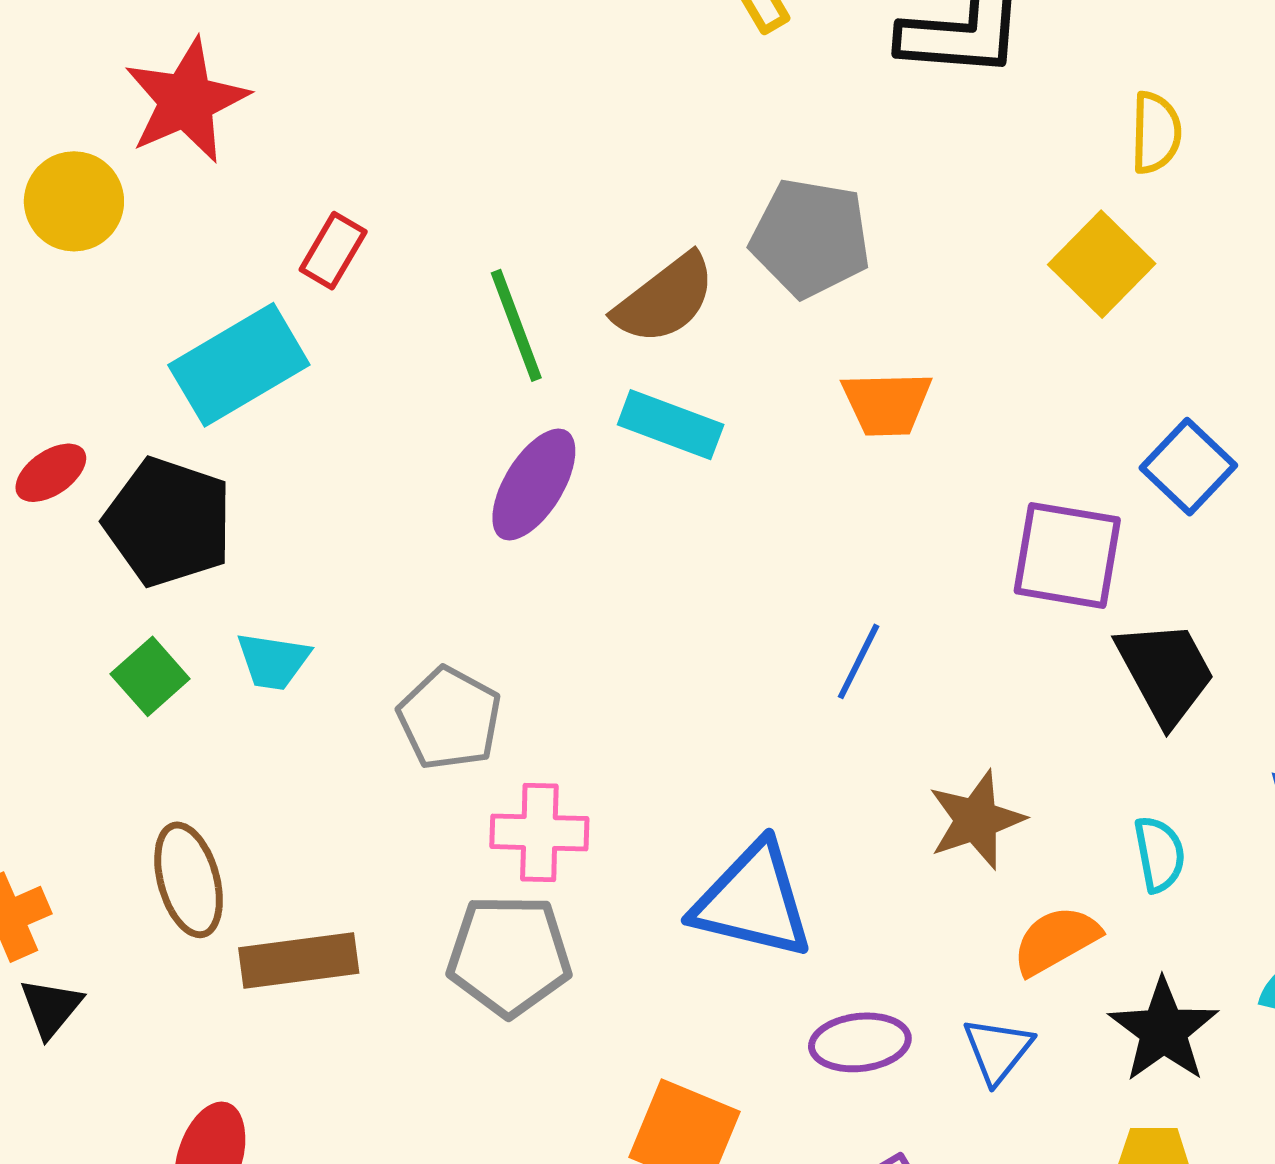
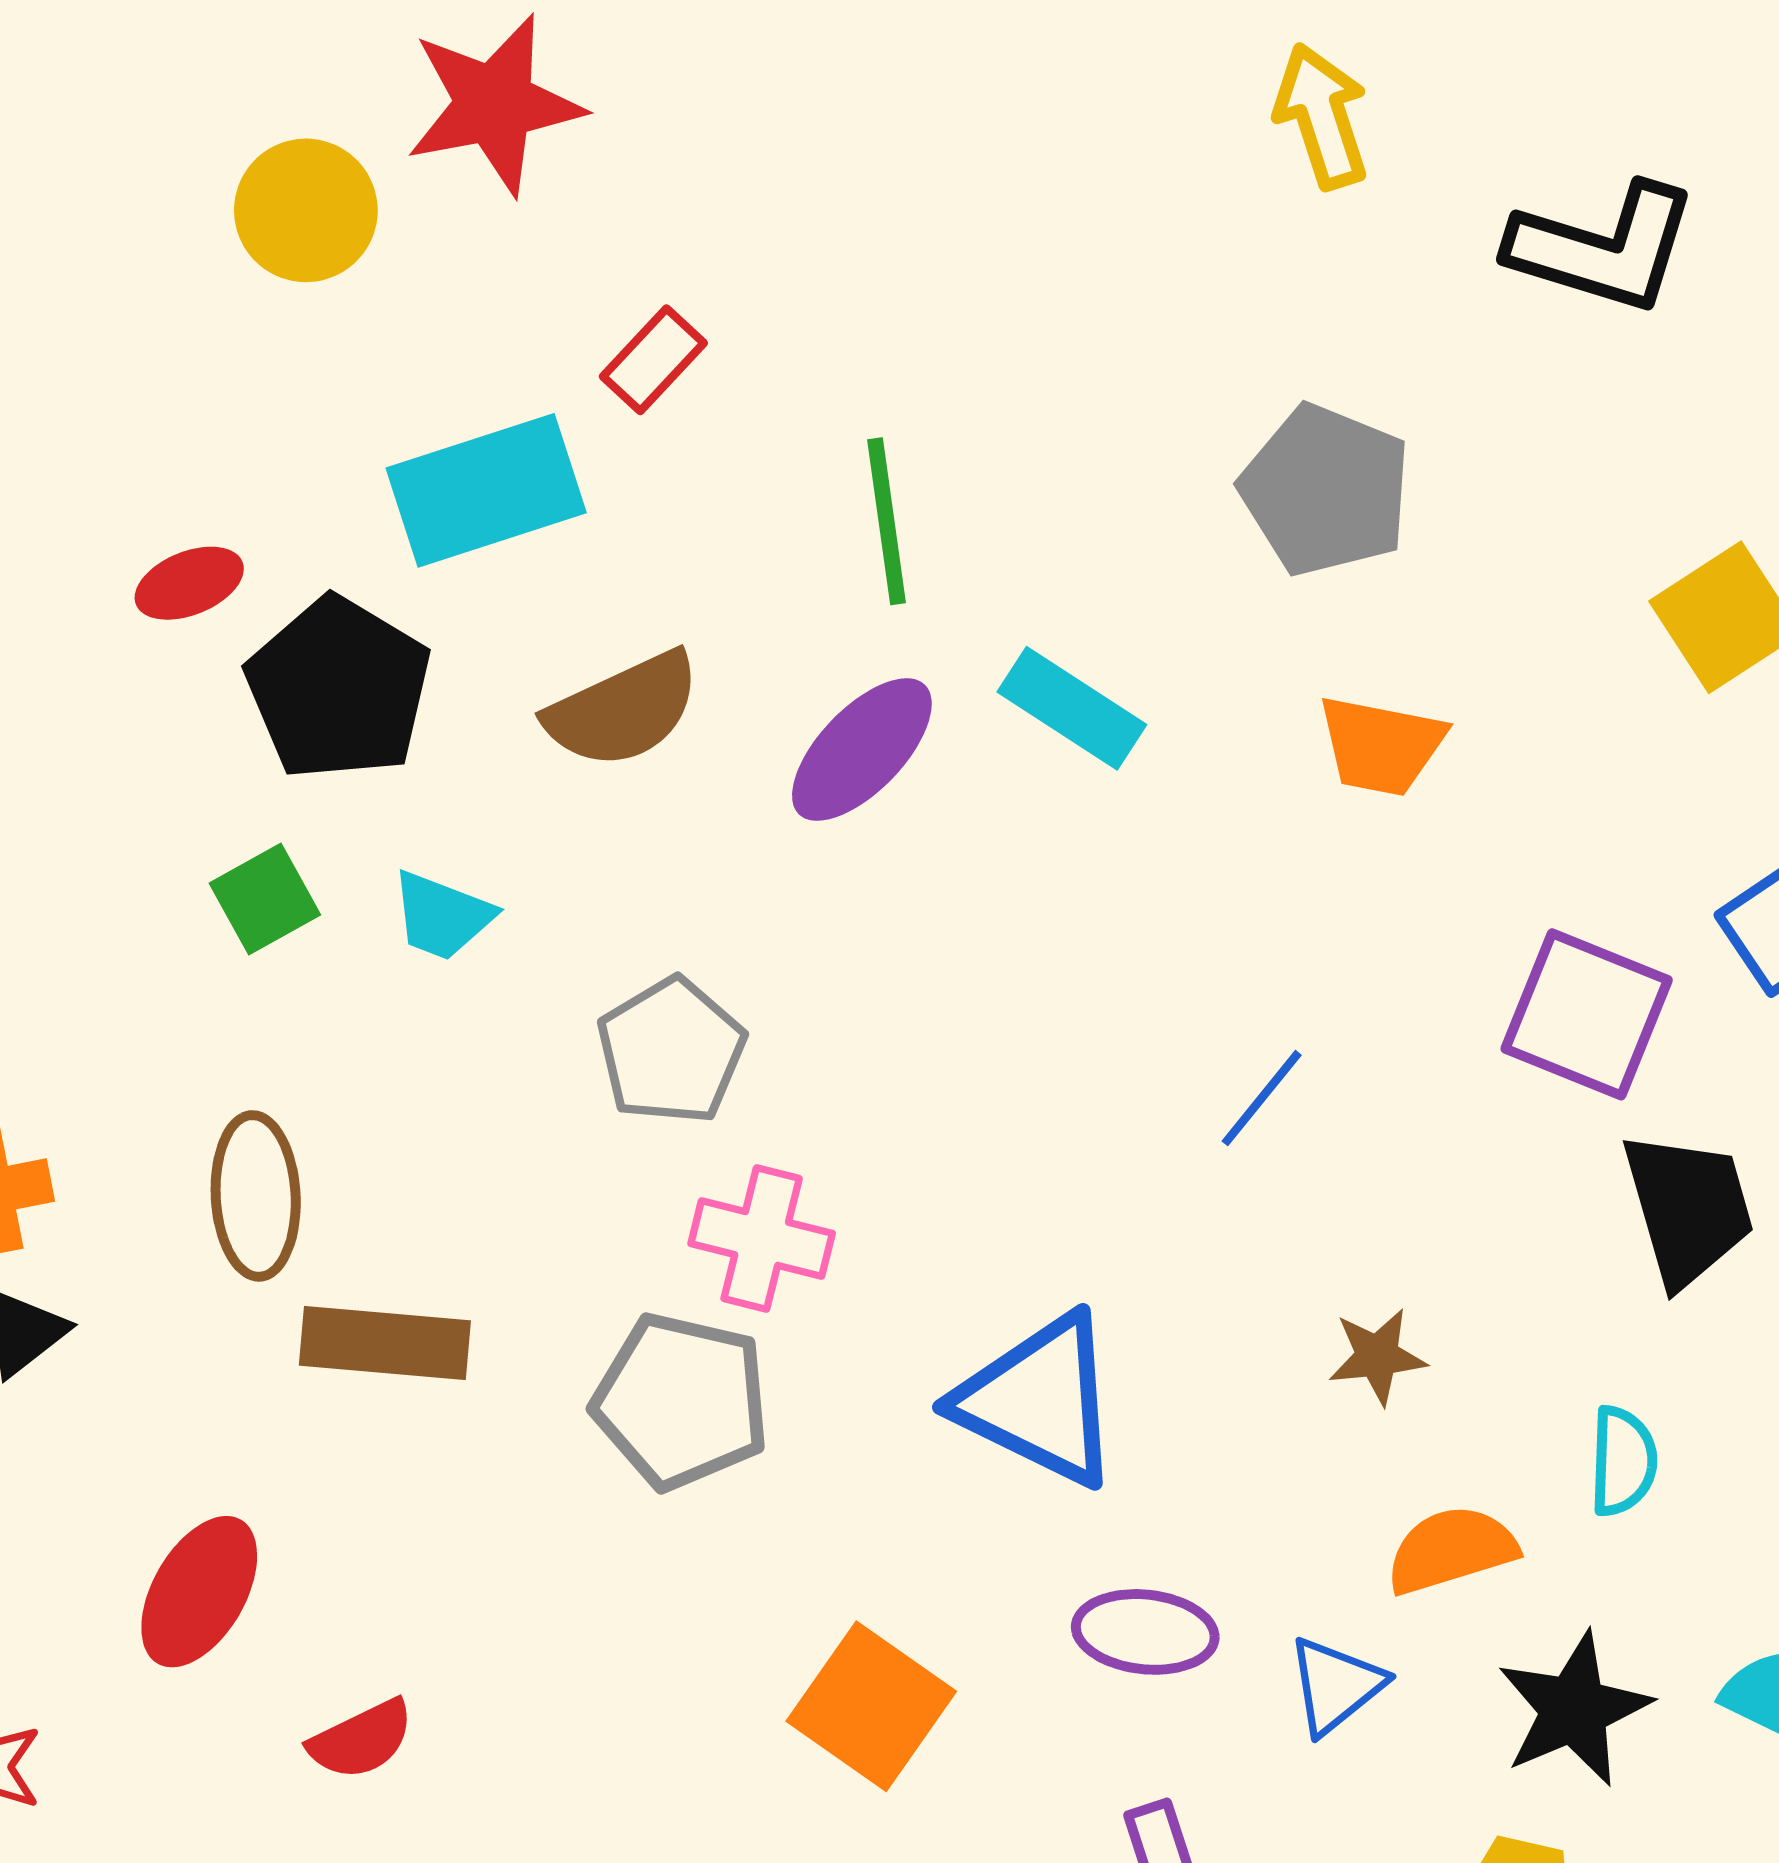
brown semicircle: (665, 299) -> (623, 710), moved
brown star: (976, 820) -> (1377, 1356), size x0.7

